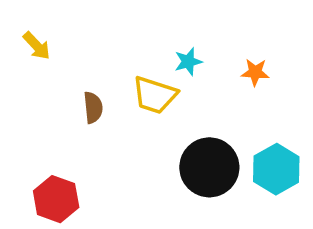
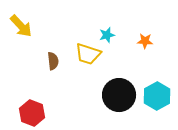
yellow arrow: (37, 46) -> (21, 26), size x1.4

